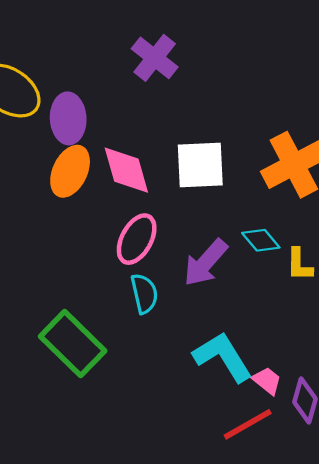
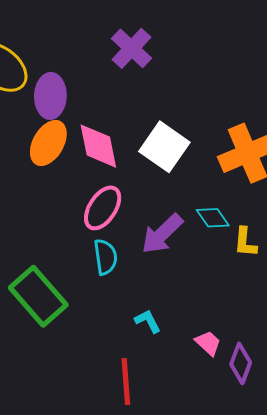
white square: (200, 165) -> (164, 147), turned 33
cyan L-shape: (223, 357) -> (148, 321), moved, size x0.5
red line: (248, 424) -> (126, 382), moved, turned -69

